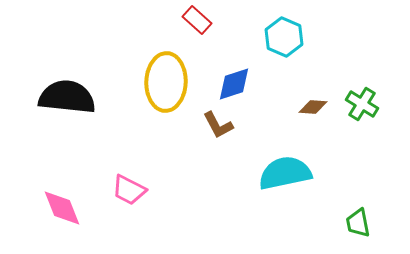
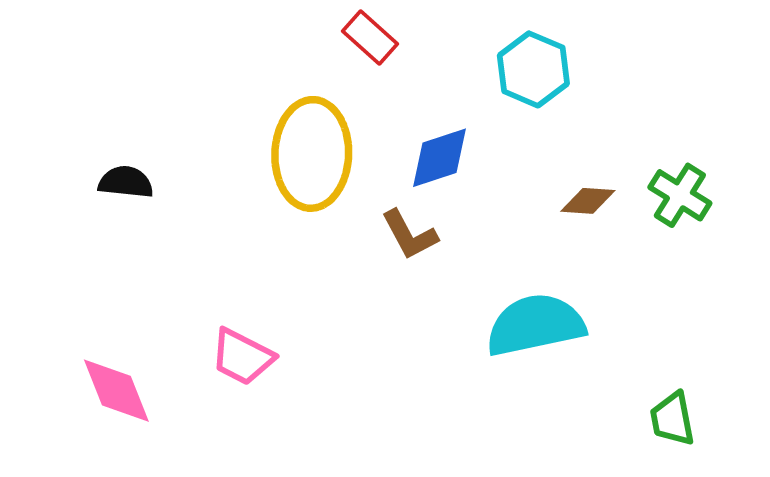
black semicircle: (67, 97) -> (126, 182), size x0.5

